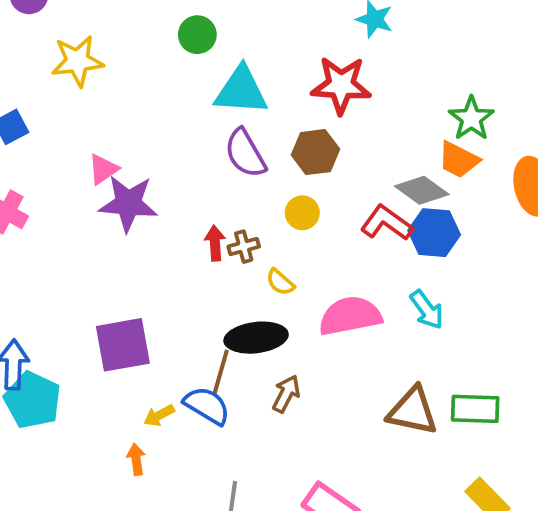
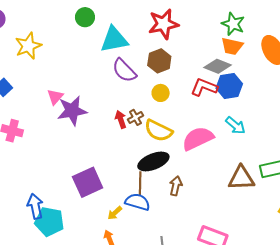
yellow semicircle: (280, 282) -> (158, 131), size x1.8

